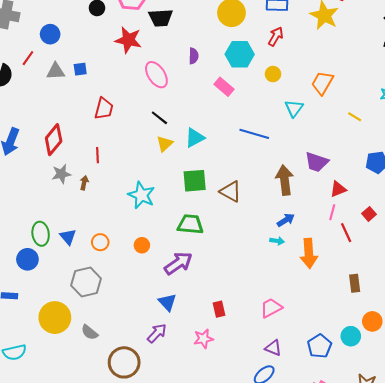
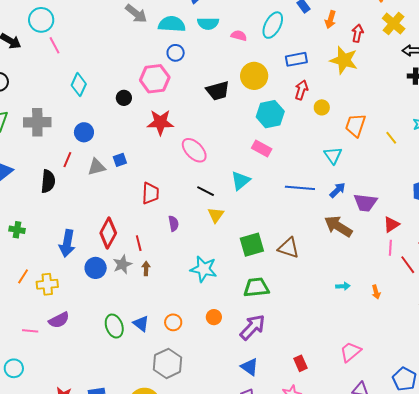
black trapezoid: (161, 18) -> (218, 91), moved
purple semicircle: (194, 56) -> (173, 224), moved
yellow circle: (273, 74) -> (322, 107), moved
yellow line: (355, 117) -> (391, 138), moved, turned 32
cyan triangle: (195, 138) -> (241, 181), moved
red line: (97, 155) -> (139, 243), moved
brown arrow: (285, 180) -> (338, 226), turned -40
blue arrow: (286, 220) -> (338, 190), moved
orange arrow: (309, 253) -> (376, 292), size x0.5
blue circle: (27, 259) -> (96, 268), moved

